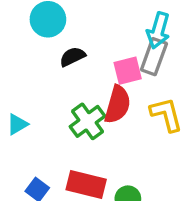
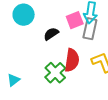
black semicircle: (72, 57) -> (51, 34), moved
pink square: (128, 71) -> (75, 20), moved

